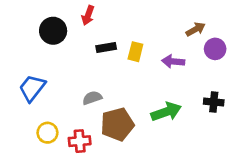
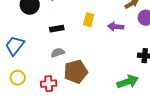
black rectangle: (106, 47) -> (57, 29), moved
green arrow: (166, 112) -> (128, 82), moved
yellow circle: (47, 133) -> (18, 78), moved

